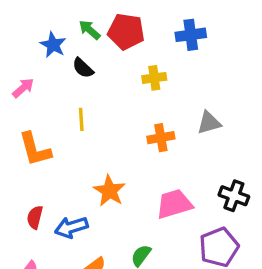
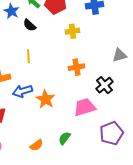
gray triangle: (209, 123) -> (119, 55), moved
black cross: (234, 196) -> (104, 85), moved, turned 30
blue arrow: (71, 227) -> (22, 91), moved

